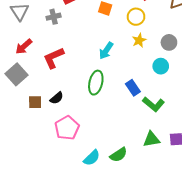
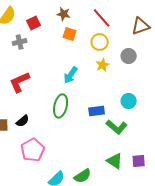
gray circle: (169, 42) -> (129, 56), moved
cyan circle: (161, 66) -> (129, 101), moved
blue rectangle: (133, 88) -> (97, 111), turned -63
green triangle: (151, 139) -> (115, 161), turned 42

